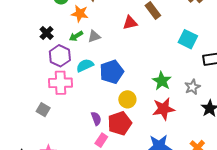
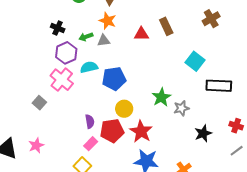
orange star: (80, 14) -> (108, 21), moved
black cross: (47, 33) -> (58, 28), turned -32
pink cross: (60, 83) -> (62, 80), turned 30
gray star: (193, 87) -> (181, 108), moved
red star: (164, 109) -> (141, 131), moved, turned 30

